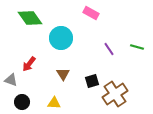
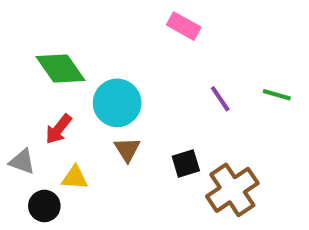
green diamond: (30, 18) -> (61, 69), moved
cyan circle: (61, 38) -> (117, 103), moved
yellow triangle: (54, 103) -> (75, 178), moved

